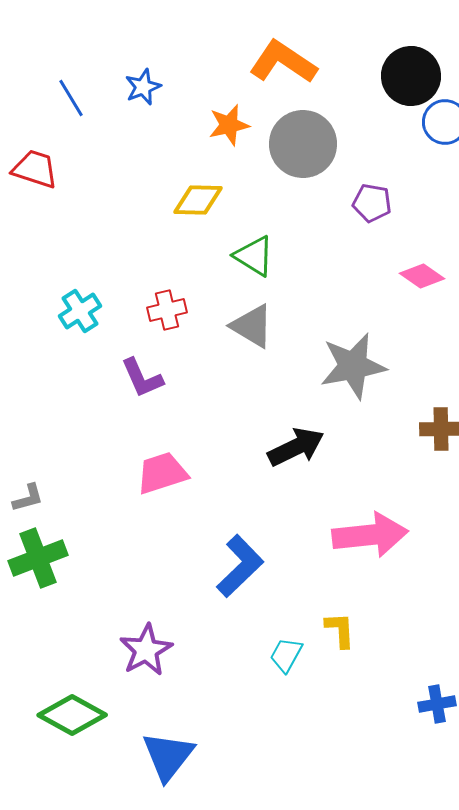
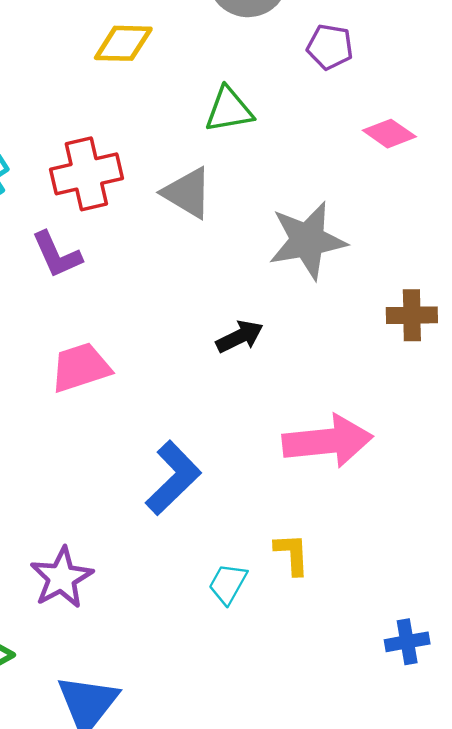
green triangle: (254, 256) -> (229, 110), moved, turned -42
red cross: (167, 310) -> (86, 174), size x1.5
black arrow: (296, 447) -> (240, 337), size x0.7

